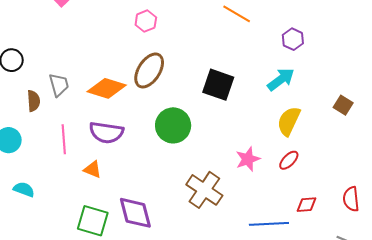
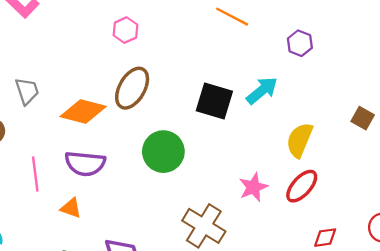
cyan arrow: (281, 79) -> (262, 91), moved
gray trapezoid: (59, 85) -> (27, 91), moved
red ellipse: (289, 160) -> (302, 186), size x1.4

